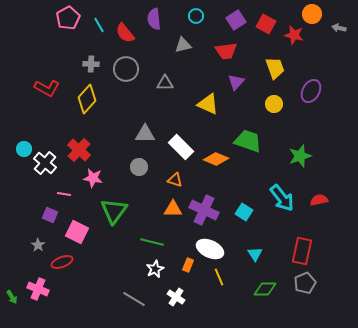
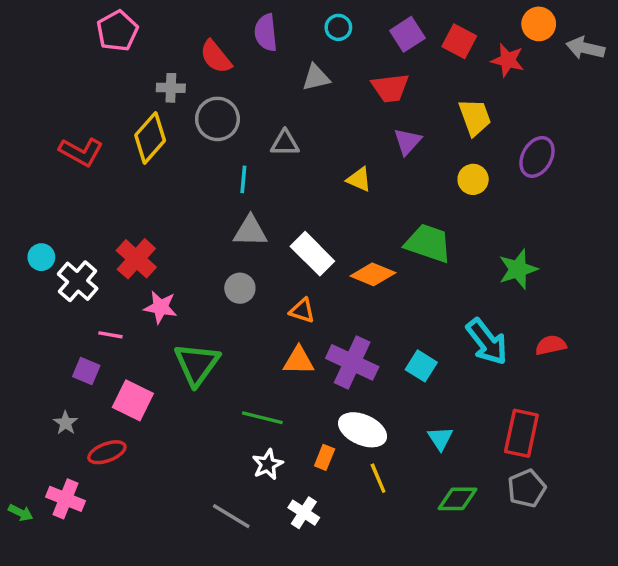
cyan line: (99, 25) -> (243, 179), moved, turned 35
gray arrow: (339, 28) -> (585, 48), size x1.5
gray cross: (91, 64) -> (171, 88), moved
yellow diamond: (87, 99) -> (150, 138), moved
yellow triangle: (208, 104) -> (359, 179), size x0.7
green arrow: (12, 297) -> (21, 513), turned -32

